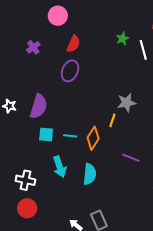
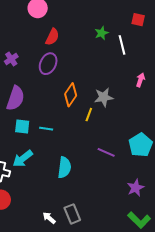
purple cross: (33, 47) -> (11, 59), moved
orange diamond: (93, 138) -> (71, 95), moved
cyan arrow: (60, 167) -> (23, 159), moved, turned 70

